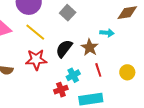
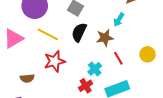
cyan arrow: (107, 33) -> (119, 20), turned 128
brown star: (90, 47) -> (105, 38), turned -30
black semicircle: (64, 49) -> (79, 32), moved

